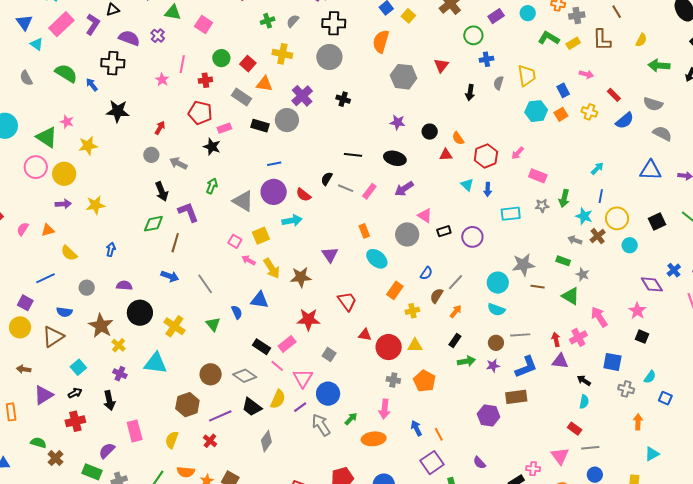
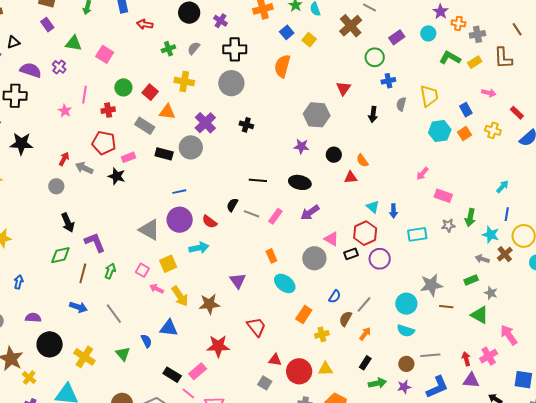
gray hexagon: (403, 77) -> (317, 115), moved
red hexagon: (486, 156) -> (365, 233), moved
gray arrow: (178, 163) -> (84, 168), moved
green arrow: (212, 186) -> (110, 271), moved
green rectangle: (563, 261) -> (471, 280), turned -40
gray square: (329, 354) -> (265, 383), moved

